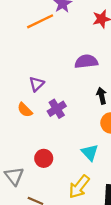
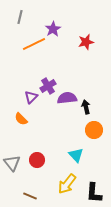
purple semicircle: (86, 61) -> (67, 98), moved
purple cross: (57, 109) -> (48, 86), moved
gray triangle: (14, 176) -> (12, 163), moved

